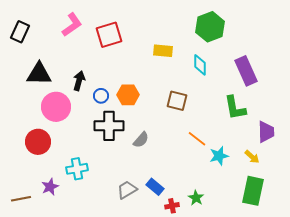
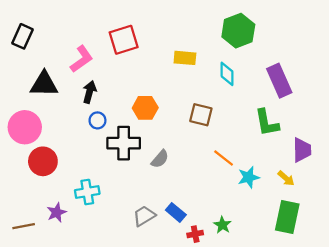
pink L-shape: (72, 25) -> (82, 59), moved
blue circle: (101, 96) -> (97, 120), moved
pink circle: (56, 107) -> (25, 127), moved

